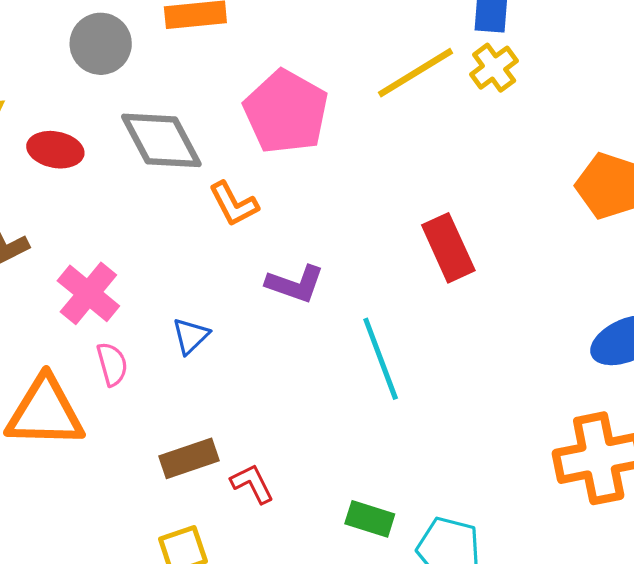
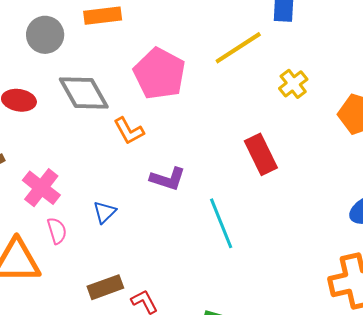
yellow cross: (494, 68) -> (293, 84), moved

